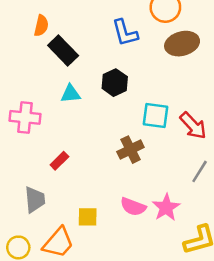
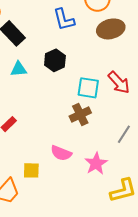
red arrow: (193, 126) -> (119, 82), moved
brown cross: (130, 150) -> (80, 115), moved
pink semicircle: (133, 207) -> (61, 153), moved

